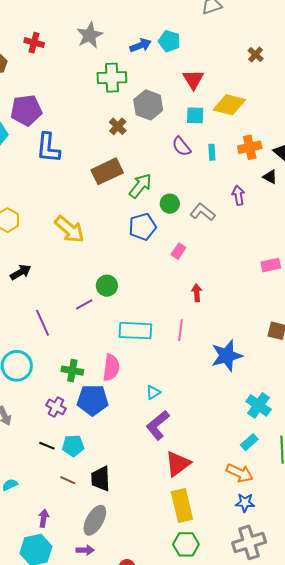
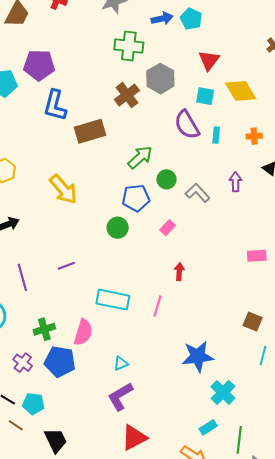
yellow diamond: (229, 105) -> (241, 91), turned 36
brown cross: (118, 126) -> (127, 95), size x1.4
purple semicircle: (181, 147) -> (187, 125), size x1.4
orange cross: (250, 147) -> (254, 136), size x0.7
brown rectangle: (107, 171) -> (90, 131), moved
green circle: (107, 286) -> (118, 228), moved
blue star: (227, 356) -> (198, 356), moved
green cross: (72, 371) -> (44, 329), turned -35
black trapezoid: (101, 479) -> (56, 440), turned 148
brown line: (68, 480) -> (16, 425), moved

